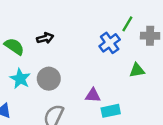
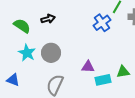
green triangle: (137, 70) -> (123, 72), moved

